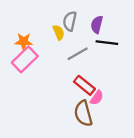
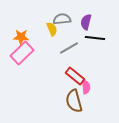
gray semicircle: (70, 21) -> (62, 19), turned 72
pink semicircle: (97, 98) -> (86, 87), turned -40

